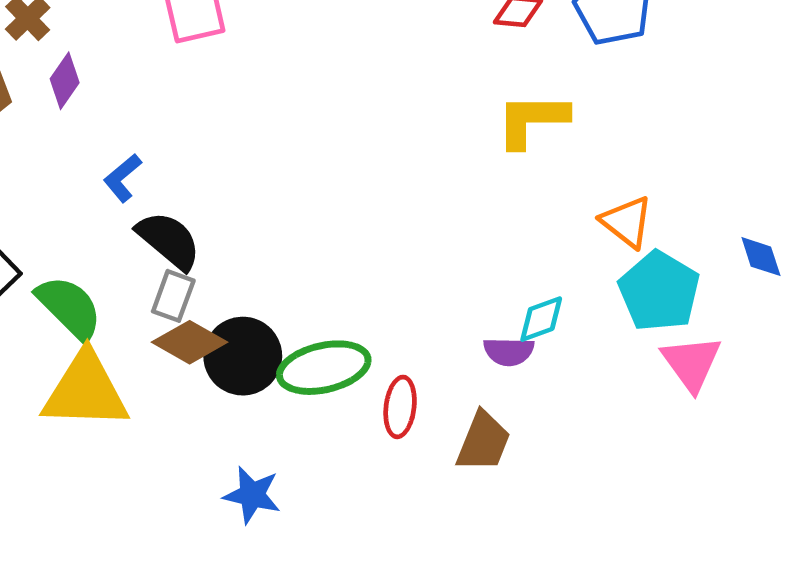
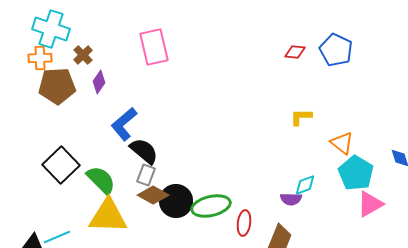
yellow L-shape: (532, 120) -> (301, 117), moved, size x0.7
blue L-shape: (122, 178) -> (124, 124), size x1.6
pink triangle: (692, 363) -> (370, 204), turned 36

